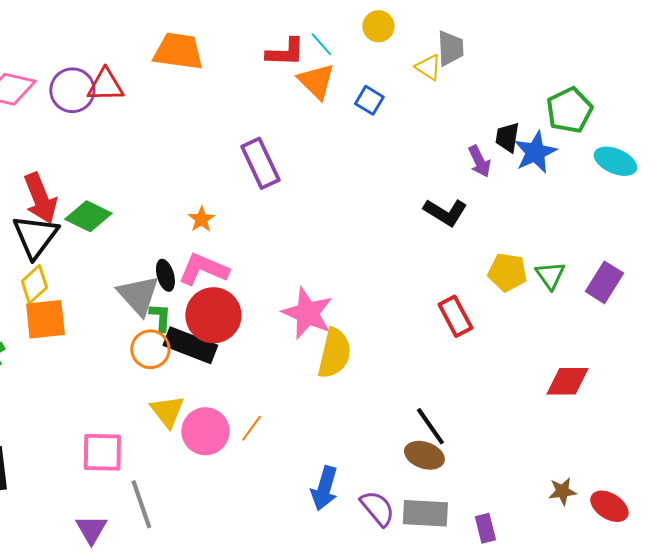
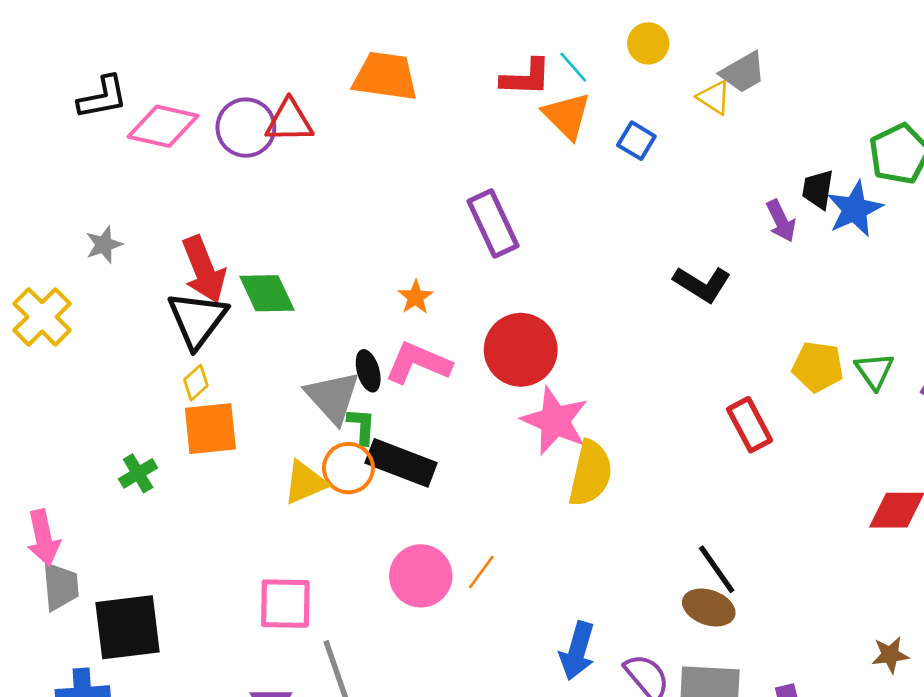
gray trapezoid: (450, 48) -> (743, 72), turned 63
black L-shape: (445, 212) -> (702, 284), moved
green diamond: (88, 216) -> (267, 293), turned 39
yellow diamond: (34, 284) -> (196, 383), size x0.7
red circle: (213, 315) -> (521, 350), moved
yellow triangle: (167, 411) -> (305, 483), moved, turned 45

